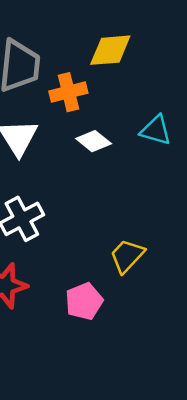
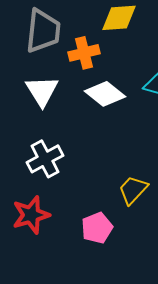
white diamond: (94, 141) -> (105, 94), size x1.4

